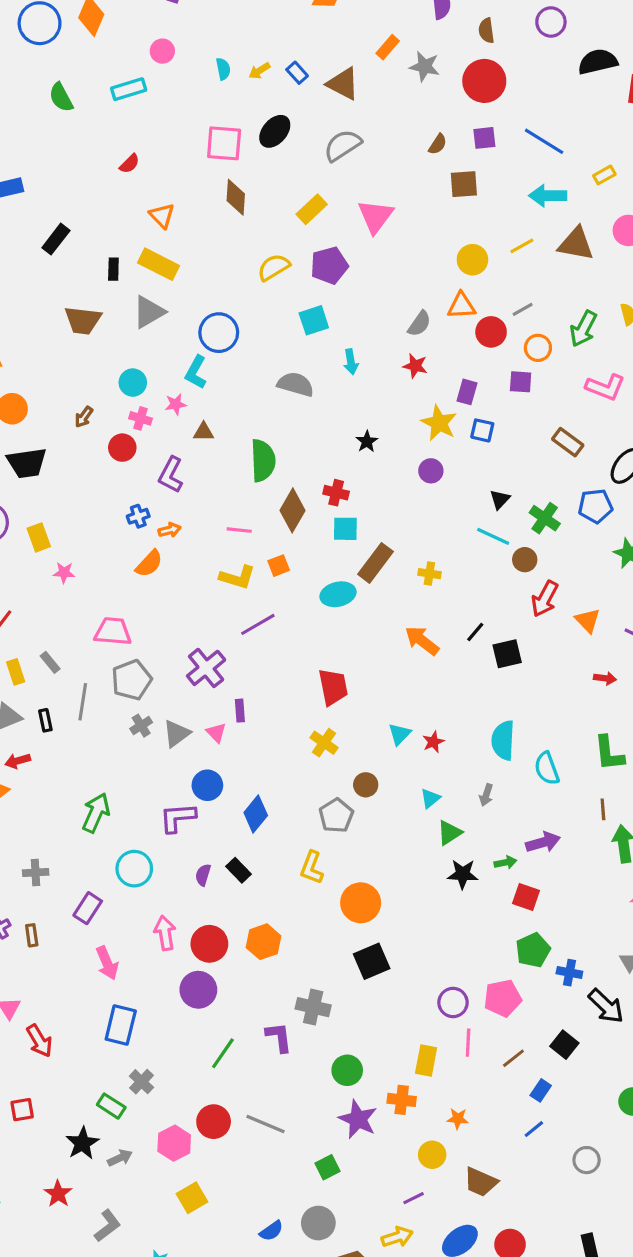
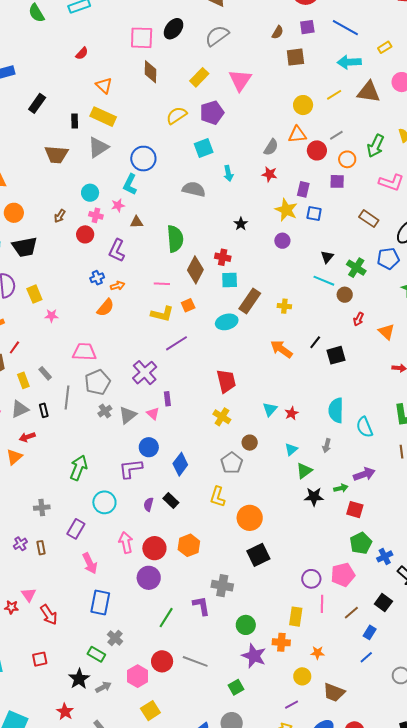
red arrow: (545, 599) -> (359, 319), size x0.6
blue cross: (569, 973) -> (385, 556), turned -35

